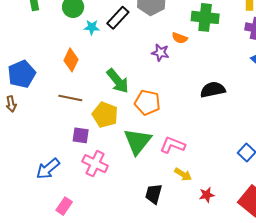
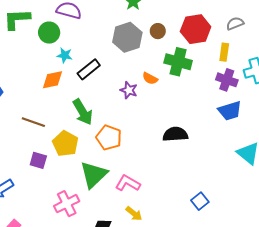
black rectangle: (118, 18) -> (89, 69), moved
orange diamond: (71, 60) -> (53, 80), moved, turned 45
pink cross: (95, 164) -> (67, 204), moved, turned 30

